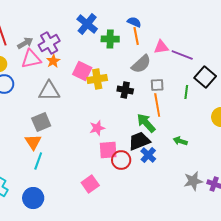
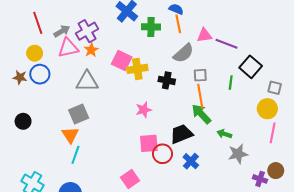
green arrow: (146, 123) -> (201, 114), moved
pink star: (97, 128) -> (144, 110), moved
blue cross: (148, 155) -> (191, 161), moved
gray star: (193, 181) -> (238, 154), moved

